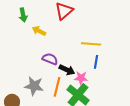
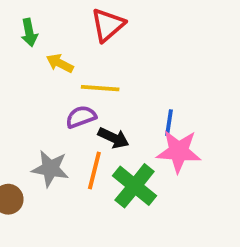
yellow line: (91, 44) -> (100, 88), moved
purple semicircle: (50, 59) -> (81, 117), turned -42
pink star: (81, 78) -> (179, 151), moved, size x1.6

